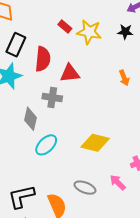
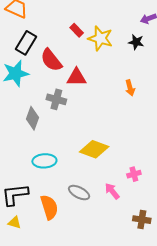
red semicircle: (43, 59) -> (51, 60), turned 130
cyan ellipse: (46, 145) -> (44, 161), moved, turned 35

